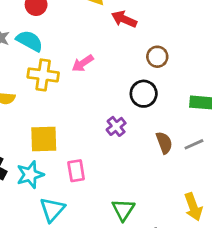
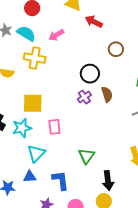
pink arrow: (83, 63) -> (56, 35), moved
black circle: (144, 94) -> (90, 74), moved
brown semicircle: (164, 143) -> (107, 94), moved

